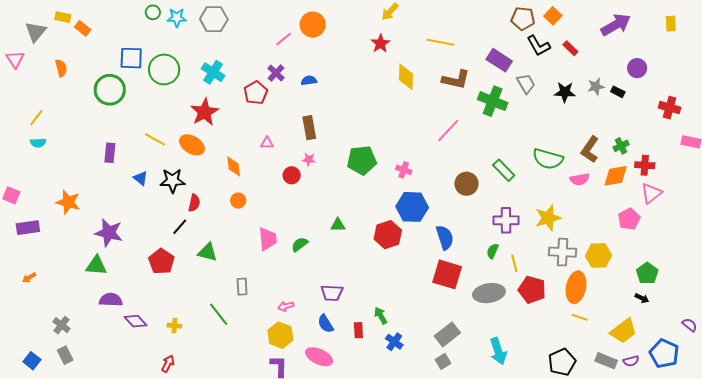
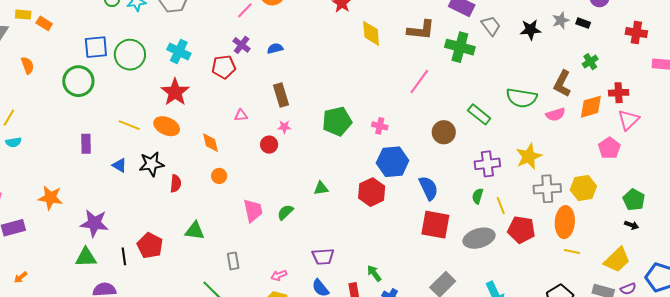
red pentagon: (256, 93) -> (224, 67), turned 30
green cross: (621, 146) -> (590, 62), moved
black line: (180, 227) -> (124, 256), moved, turned -42

